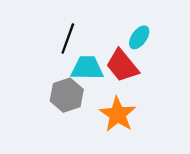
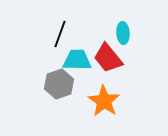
cyan ellipse: (139, 37) -> (123, 33), turned -40

